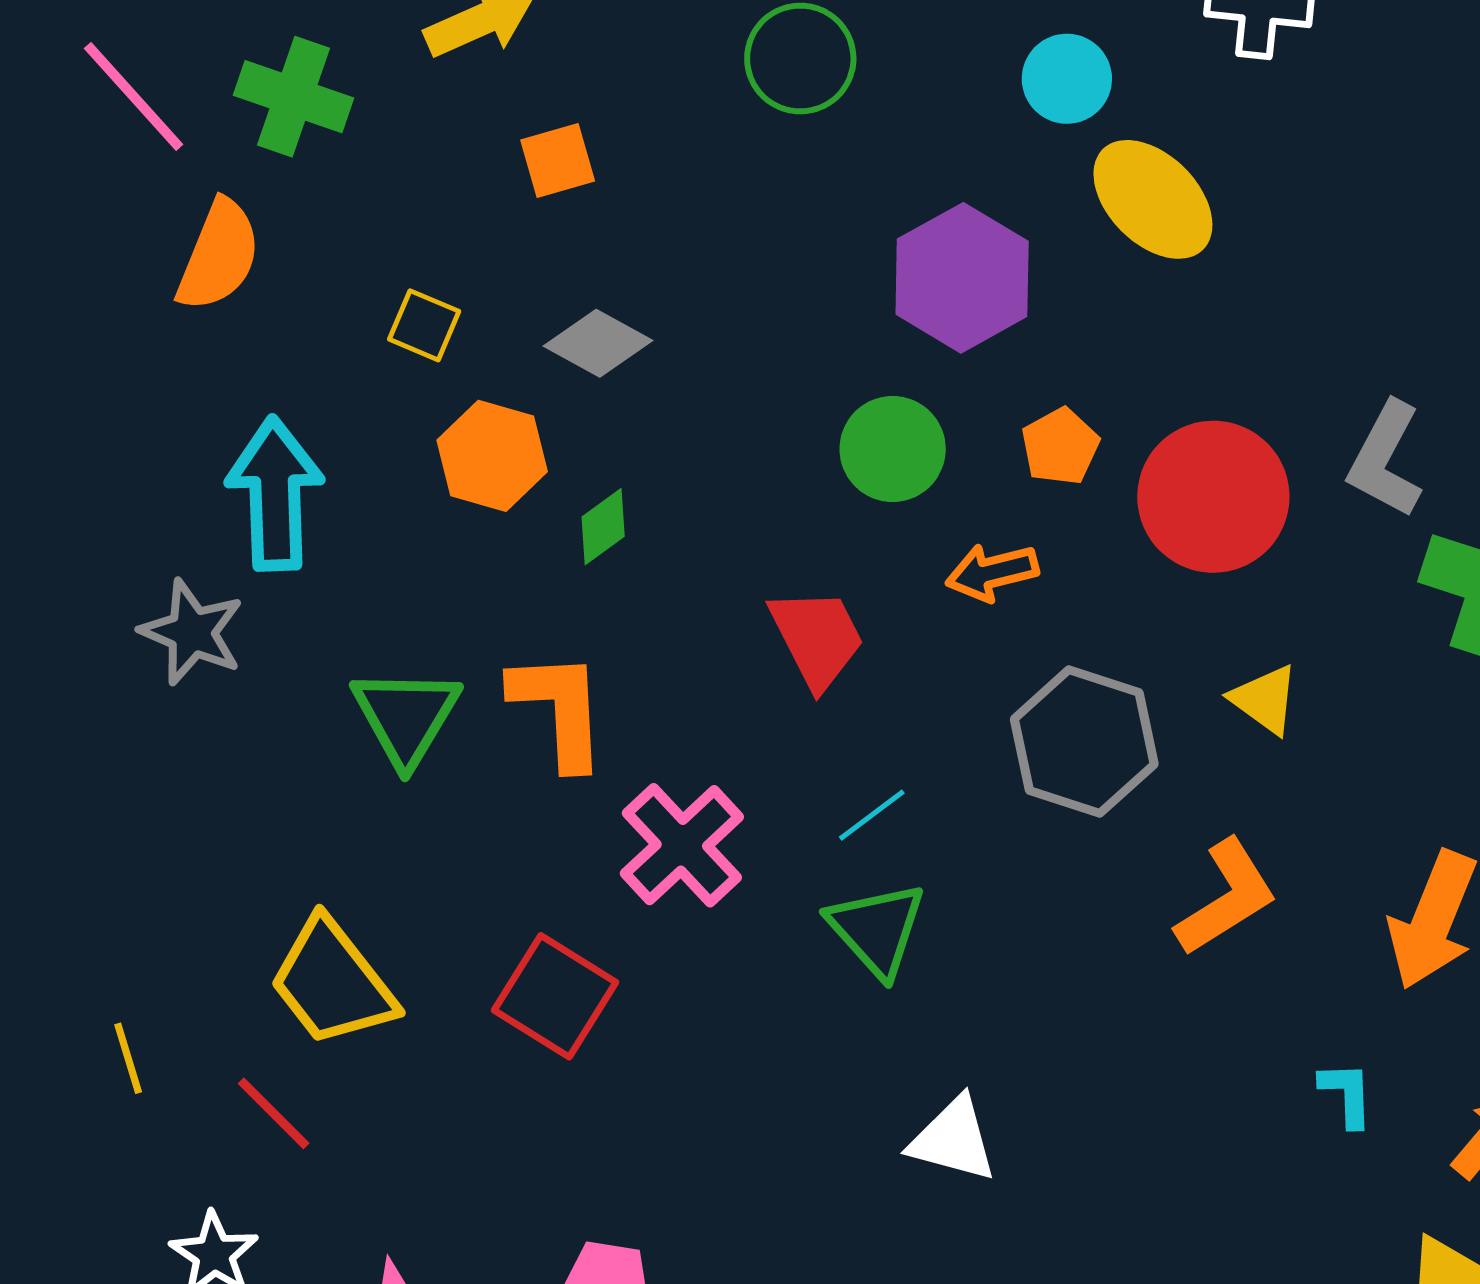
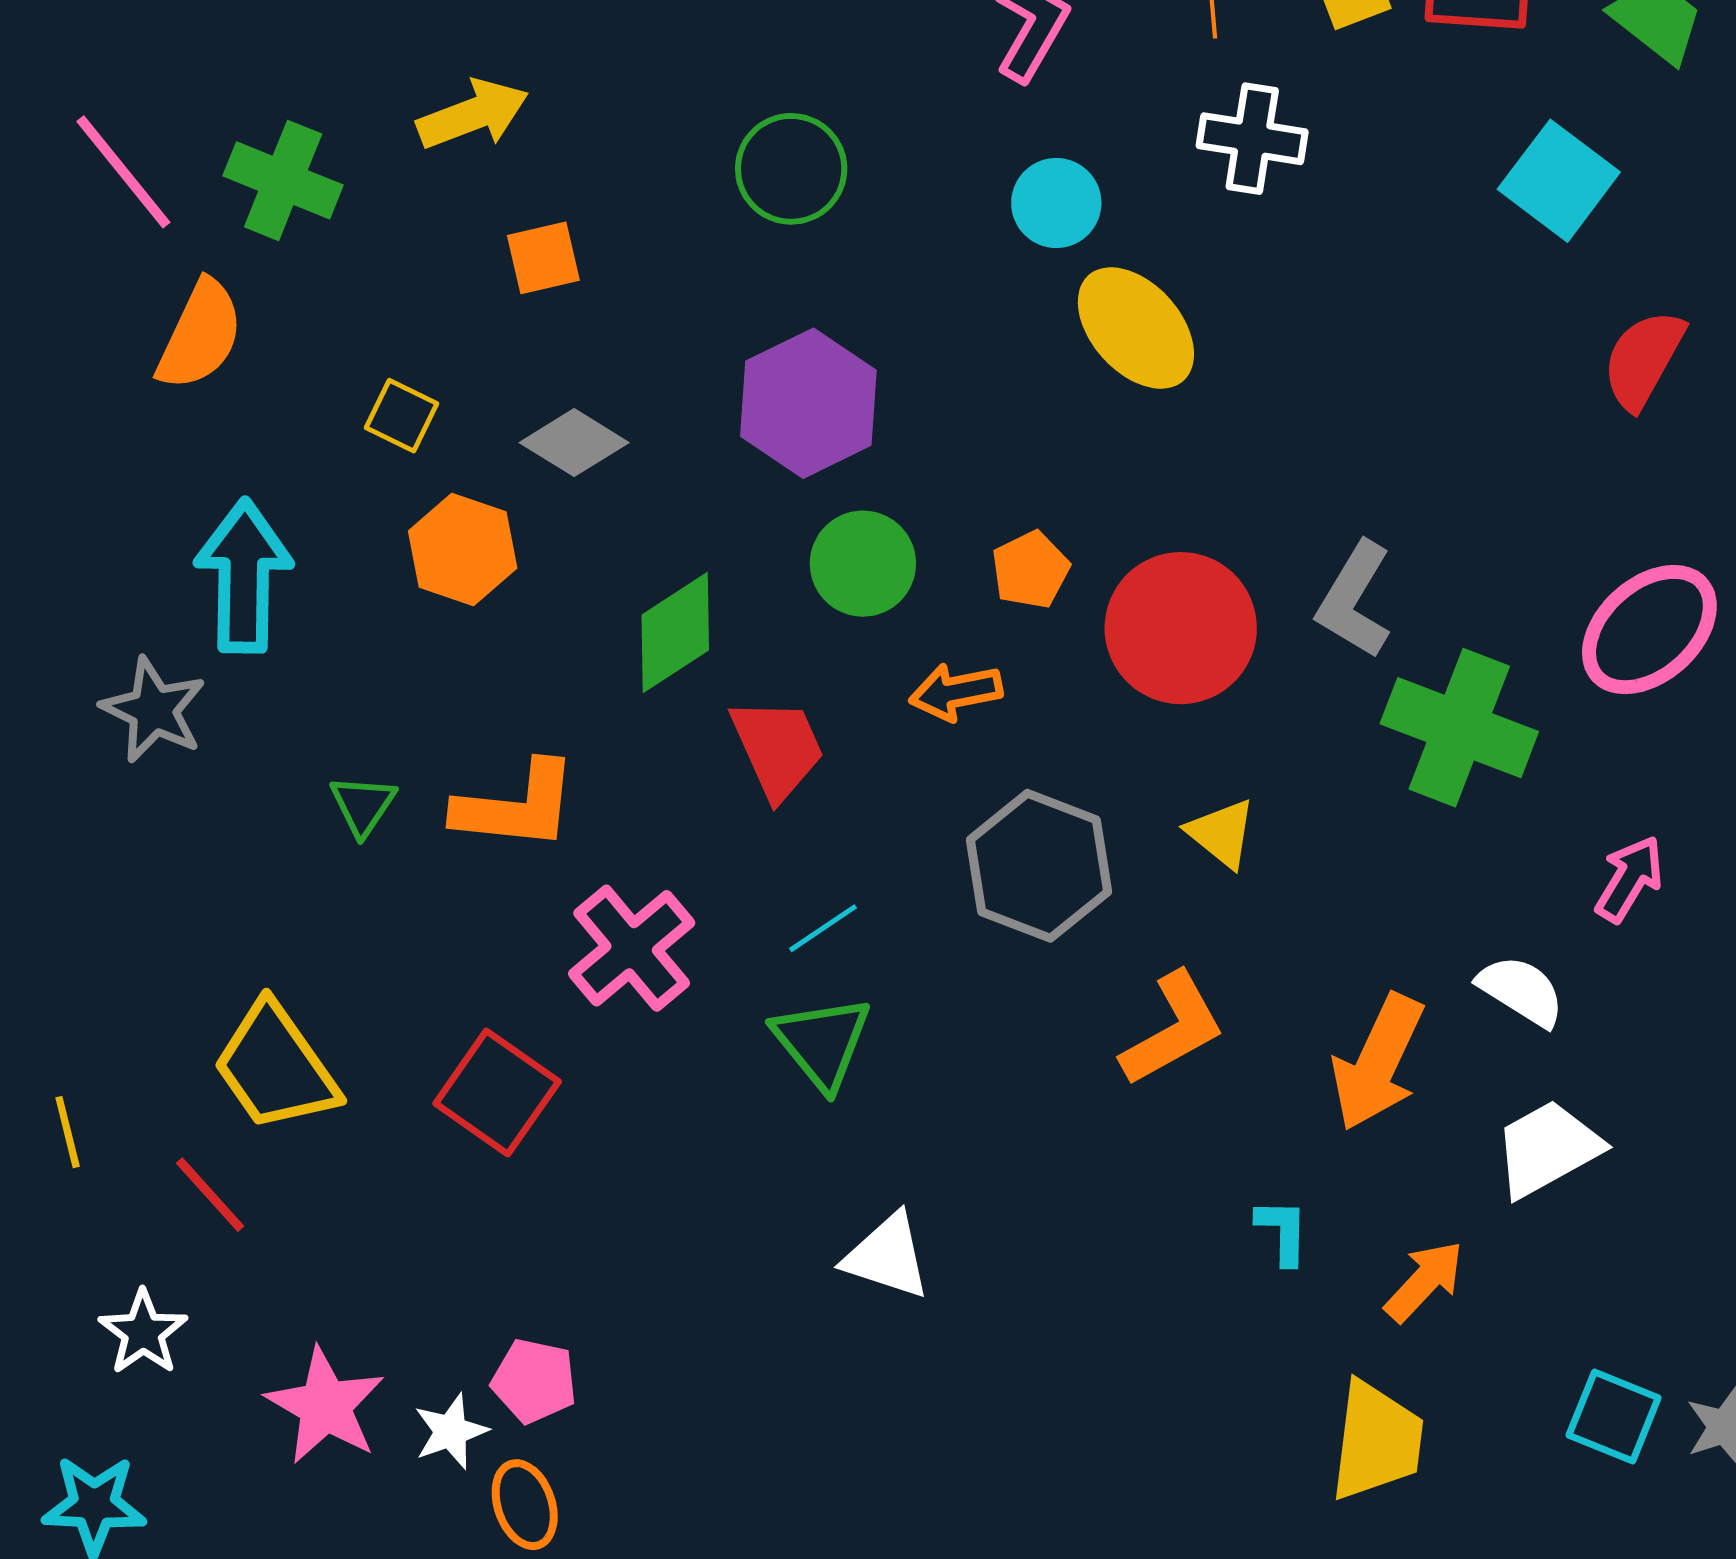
purple hexagon: (962, 278) -> (808, 403), moved
green diamond: (603, 527) -> (675, 633), moved, size x1.6
orange L-shape: (559, 709) -> (516, 806), turned 96
green triangle: (406, 716) -> (363, 805), size x0.6

